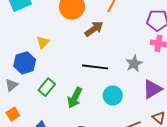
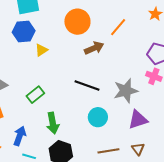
blue hexagon: (25, 63) -> (24, 31), moved
gray star: (134, 64) -> (126, 91), size x1.4
green arrow: (75, 98) -> (53, 123), moved, turned -50

